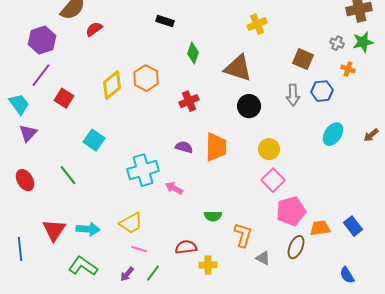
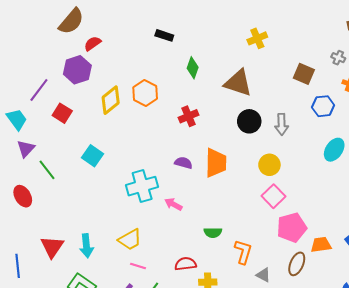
purple hexagon: (42, 40) -> (77, 70), moved
gray arrow: (293, 95) -> (282, 124), moved
green line: (68, 175) -> (47, 170), moved
cyan arrow: (88, 229) -> (86, 246), turned 80

